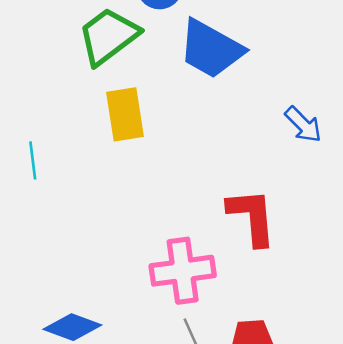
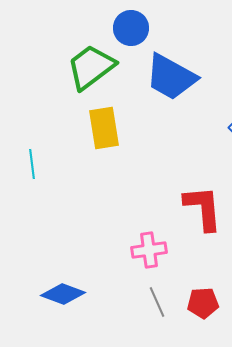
pink cross: (183, 271) -> (149, 250), size x0.7

